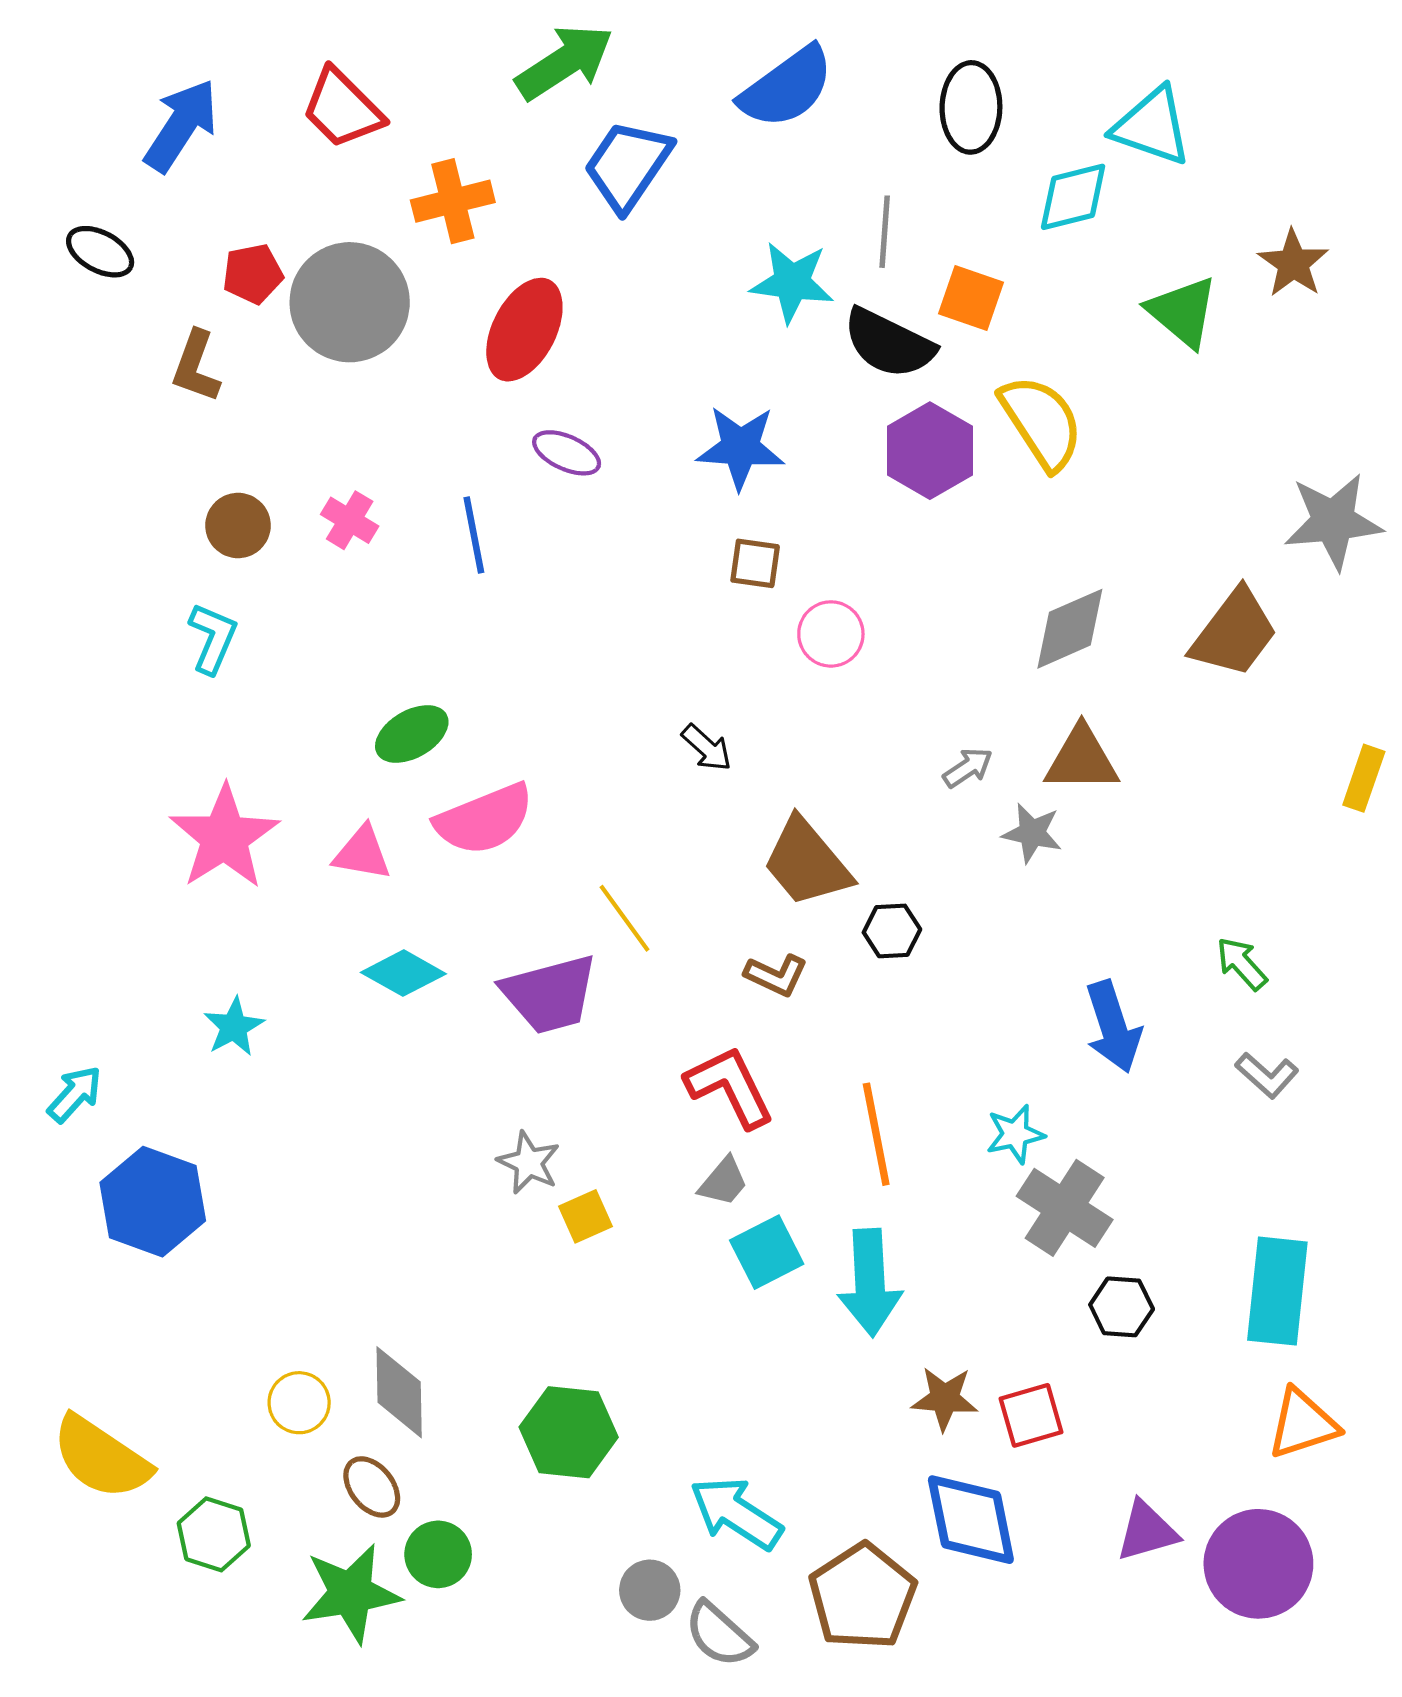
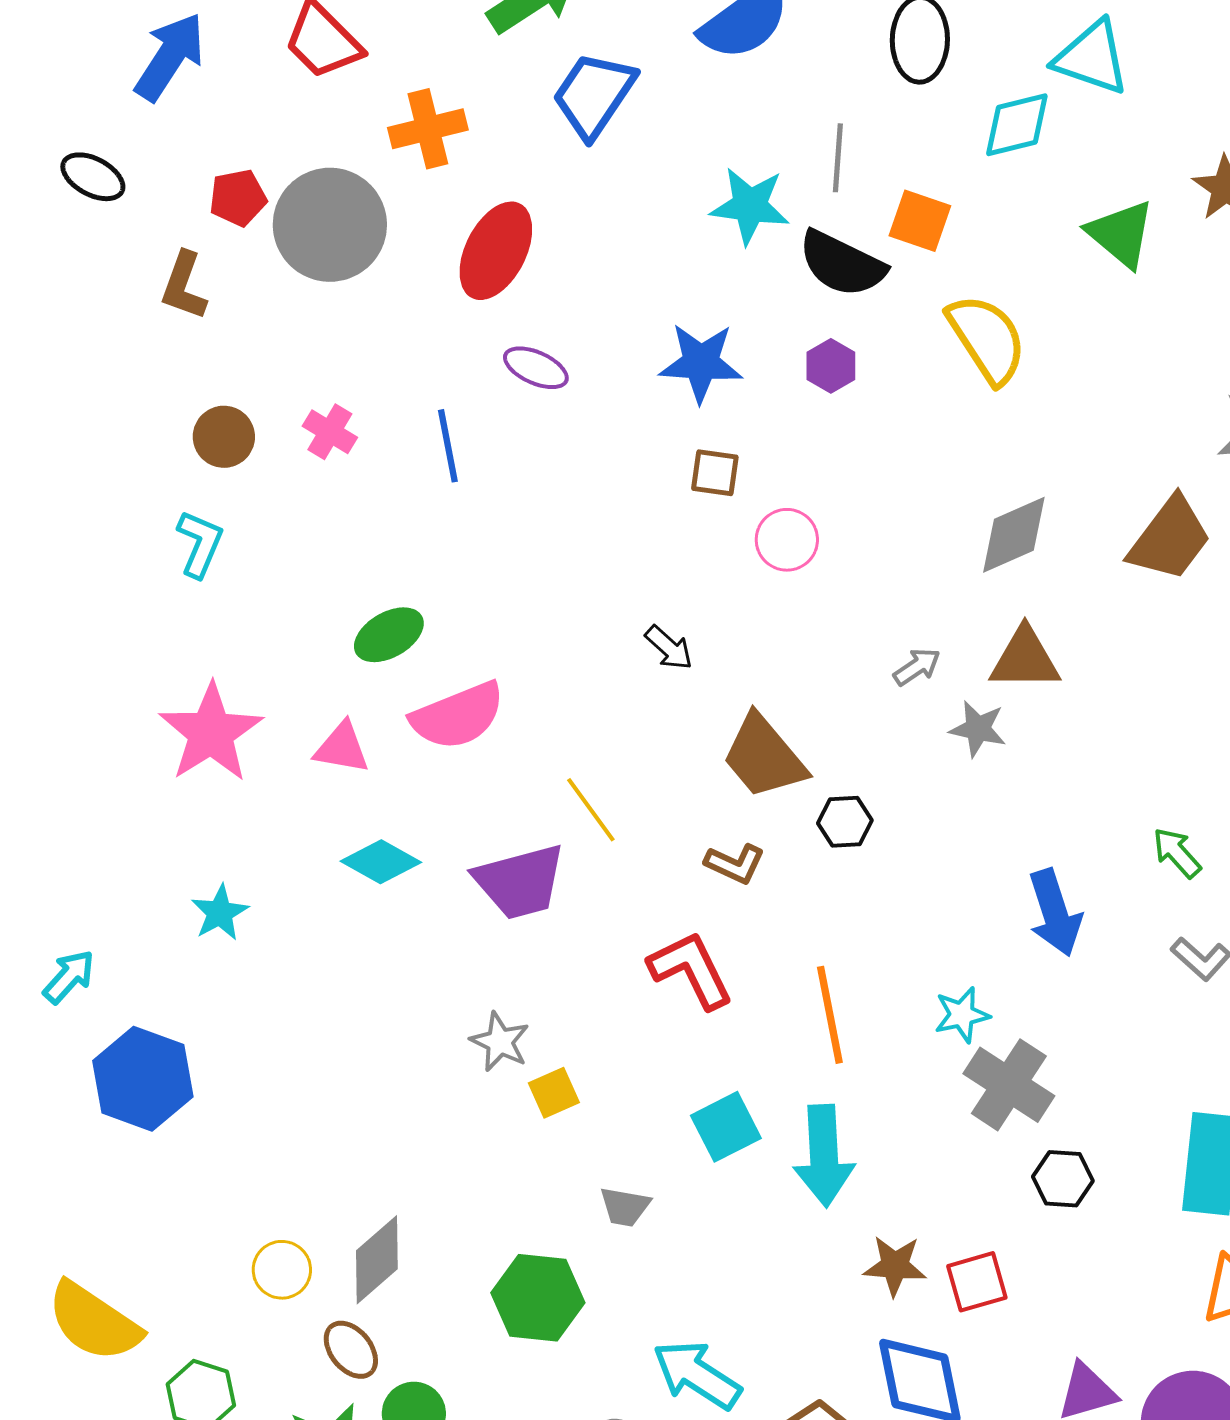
purple hexagon: (930, 451) -> (831, 366), moved, size x0.6
gray trapezoid: (723, 1182) -> (625, 1207), moved, turned 60
gray diamond: (399, 1392) -> (377, 1260), turned 50

